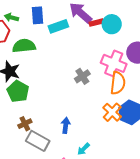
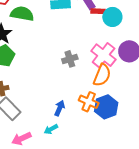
orange cross: (112, 112) -> (89, 102), turned -36
blue arrow: (66, 125) -> (60, 108), moved

